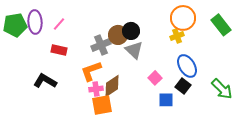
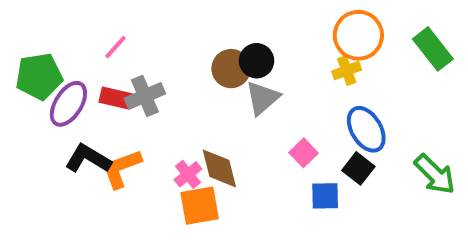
purple ellipse: (35, 22) -> (68, 104), moved, turned 35
green pentagon: (15, 25) -> (39, 76), moved
gray cross: (101, 45) -> (145, 96), moved
gray triangle: (134, 50) -> (262, 98), turned 36
orange L-shape: (91, 71) -> (121, 168), moved
brown diamond: (112, 86) -> (219, 168), turned -70
pink cross: (96, 89) -> (188, 174), turned -32

